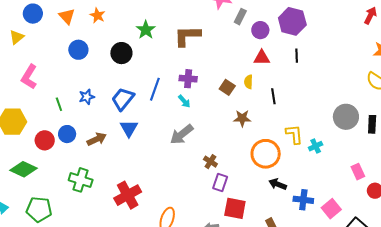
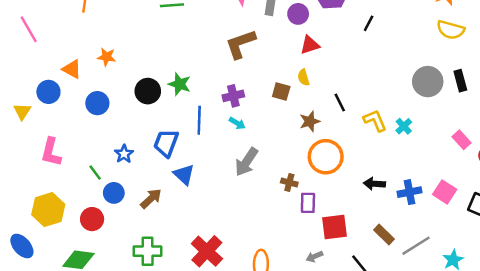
blue circle: (33, 14) -> (48, 92), moved
green star: (146, 30) -> (180, 84), moved
brown L-shape: (187, 36) -> (241, 44), moved
black line: (297, 56) -> (369, 23), moved, turned 48
black line: (273, 96) -> (340, 103), moved
blue circle: (67, 134) -> (114, 193), moved
orange circle: (266, 154) -> (326, 157), moved

